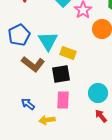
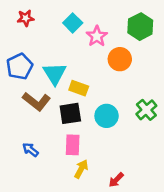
cyan circle: (98, 93) -> (107, 116), moved
red arrow: (101, 116) -> (116, 180), moved, turned -96
yellow arrow: (47, 120) -> (81, 169), moved, turned 126

